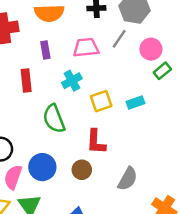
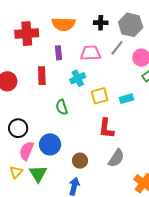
green semicircle: (54, 119) -> (62, 107), size x0.7
red L-shape: (96, 142) -> (106, 128), moved
brown circle: (82, 170) -> (80, 161), moved

